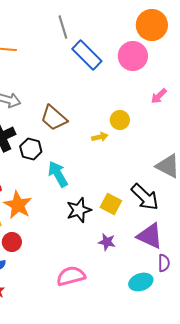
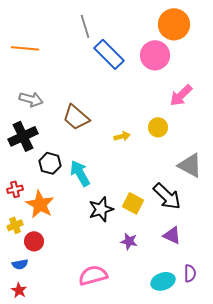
pink arrow: (159, 96) -> (181, 95), size x1.4
yellow circle: (120, 120) -> (158, 127), moved
black hexagon: (31, 149) -> (50, 163), moved
purple triangle: (150, 236) -> (172, 235), size x0.7
purple semicircle: (164, 263) -> (190, 273), moved

